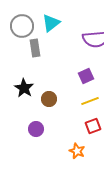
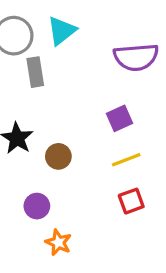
orange star: (77, 151) -> (58, 242), moved

